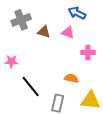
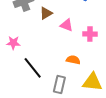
brown triangle: (44, 32) -> (46, 13), turned -48
pink triangle: (68, 32) -> (67, 25), moved

